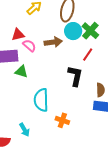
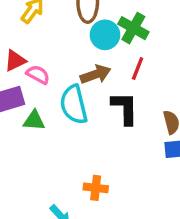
brown arrow: (53, 42) -> (96, 74), moved
cyan semicircle: (41, 100) -> (74, 105), moved
orange cross: (62, 120) -> (96, 188), moved

